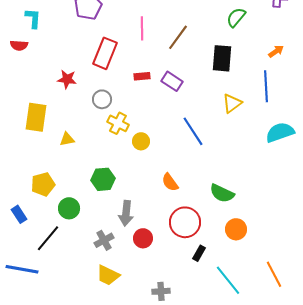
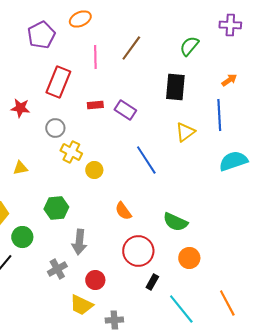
brown line: (178, 37) -> (131, 48), moved
red circle: (143, 238) -> (95, 280), moved
yellow trapezoid: (108, 275) -> (81, 305), moved

